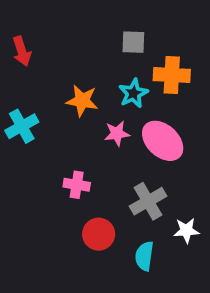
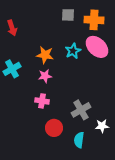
gray square: (133, 42) -> (68, 15), moved
orange cross: (172, 75) -> (94, 20), moved
pink star: (117, 134) -> (45, 76), moved
pink ellipse: (163, 141) -> (97, 47), moved

